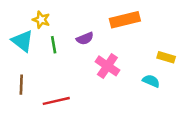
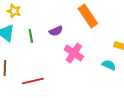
yellow star: (41, 20) -> (14, 11), moved
orange rectangle: (125, 20) -> (88, 16), turned 70

